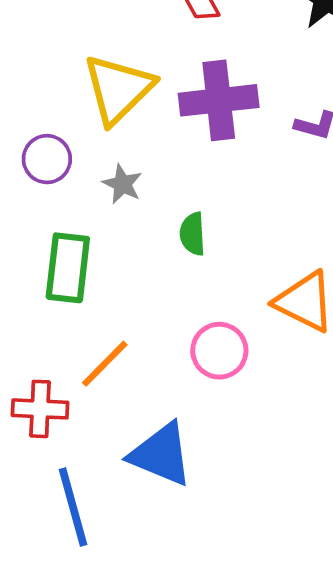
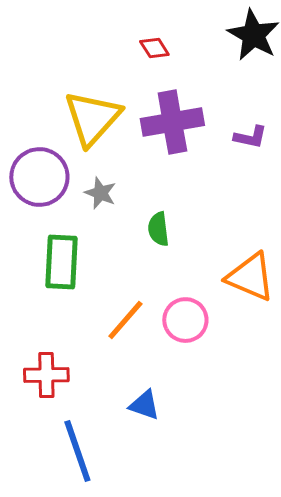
purple circle: (47, 159) -> (39, 177), size x1.5
orange line: (105, 364) -> (125, 320), moved
blue triangle: (161, 454) -> (144, 405), size x0.6

